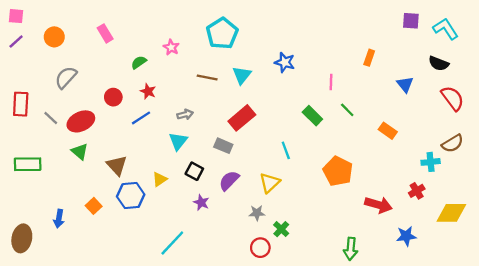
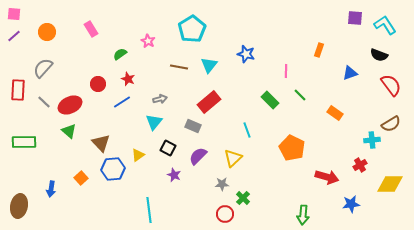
gray semicircle: (66, 77) -> (43, 68), moved
blue triangle: (405, 84) -> (350, 73), turned 49
cyan line: (172, 243) -> (149, 210), turned -50

